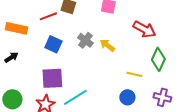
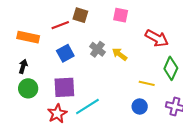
blue square: (53, 44) -> (65, 53), turned 36
black arrow: (11, 57) -> (23, 66), turned -40
green circle: (12, 99) -> (28, 88), moved

